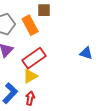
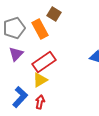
brown square: (44, 10) -> (54, 14), turned 32

